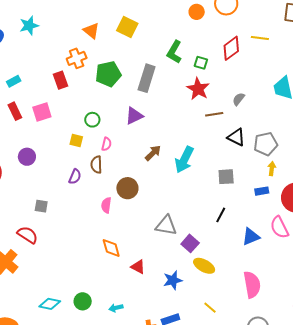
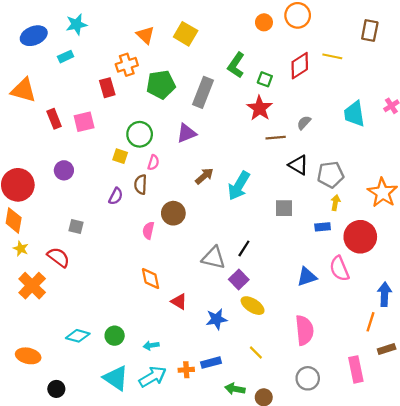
cyan rectangle: (14, 81) -> (66, 57), moved
green circle: (92, 120) -> (140, 134), size x1.5
black line: (221, 215) -> (244, 248), moved

